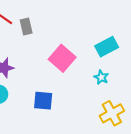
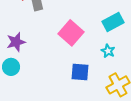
blue square: (43, 101) -> (80, 72), moved

